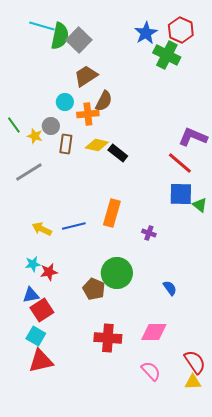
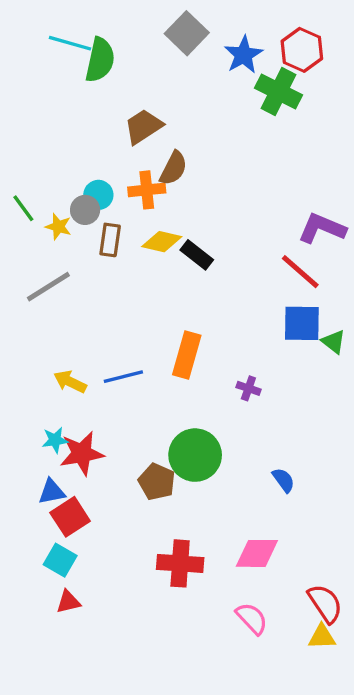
gray square: (79, 40) -> (187, 33), moved
cyan circle: (65, 102) -> (98, 195), moved
red star: (49, 272) -> (82, 453), size x1.5
red triangle: (41, 361) -> (68, 602), size x0.6

